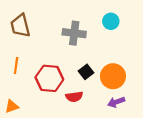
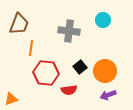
brown trapezoid: (20, 26) -> (19, 24), turned -145
orange line: (16, 65) -> (31, 48), moved

